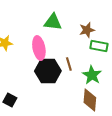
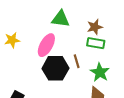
green rectangle: (99, 46) -> (96, 43), moved
pink ellipse: (39, 48) -> (46, 45), turned 40

